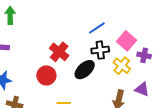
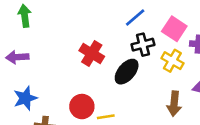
red circle: (46, 75) -> (82, 107), moved

